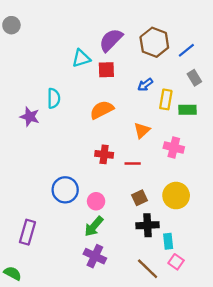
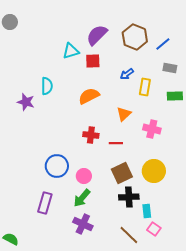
gray rectangle: (194, 78) -> (170, 68), turned -48
green rectangle: (188, 110) -> (175, 96), moved
brown square: (140, 198) -> (122, 173), size x1.5
purple rectangle: (27, 232) -> (45, 203), moved

